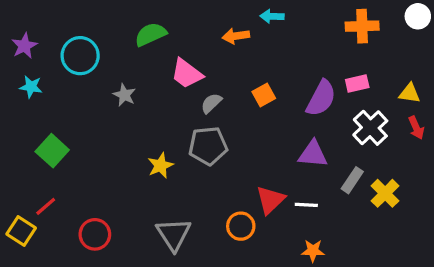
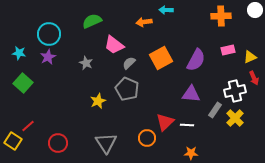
purple star: (24, 46) -> (48, 57), moved
pink rectangle: (357, 83) -> (228, 50), moved
yellow triangle: (410, 93) -> (250, 57), turned -32
gray star: (124, 95) -> (86, 63), moved
orange square: (264, 95) -> (161, 58), size x1.6
white cross: (370, 128) -> (235, 91), moved, turned 30
gray pentagon: (208, 146) -> (127, 89), turned 30
green square: (52, 151) -> (23, 83), moved

